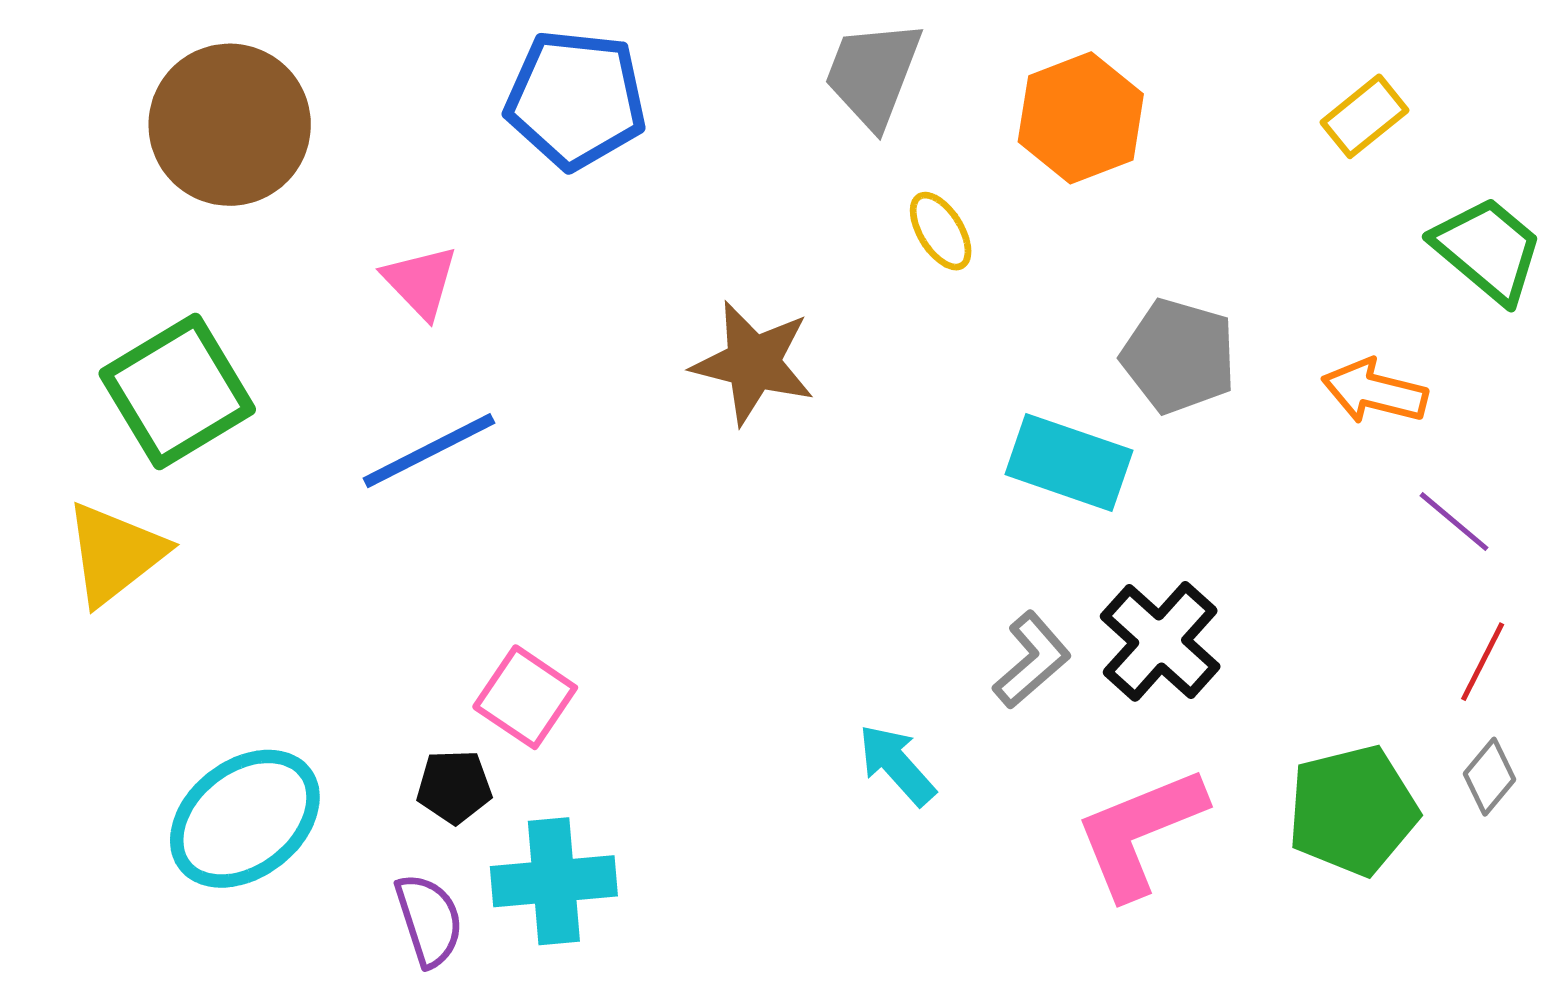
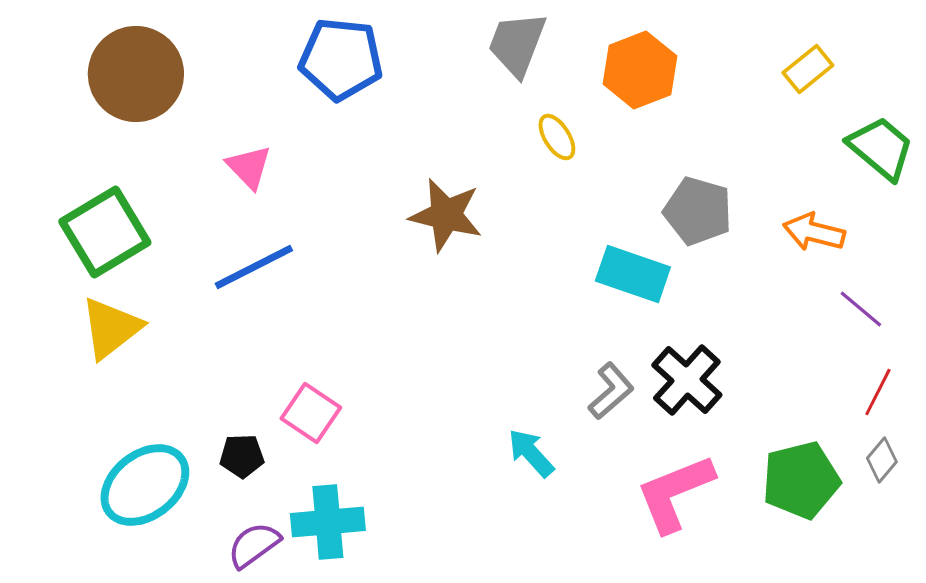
yellow triangle: (115, 554) -> (111, 328), moved
black pentagon: (454, 787) -> (242, 456), moved
purple semicircle: (429, 920) -> (254, 545), turned -108

